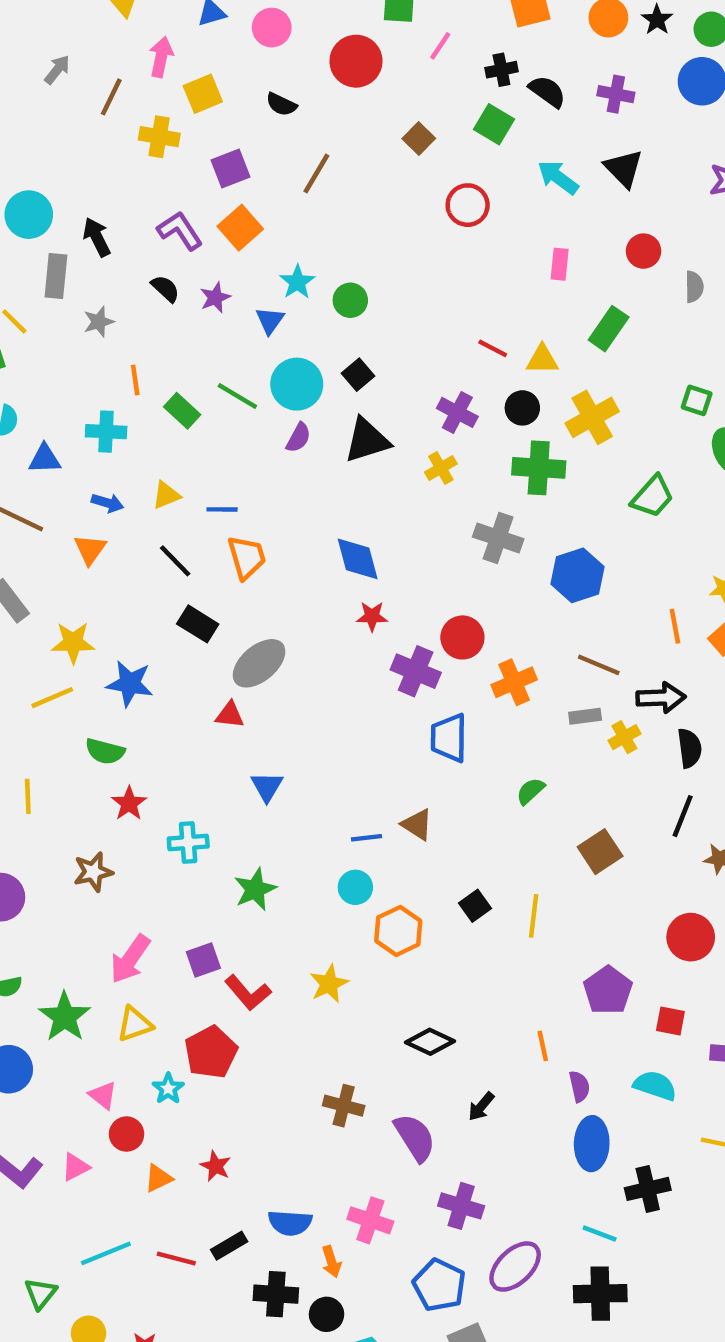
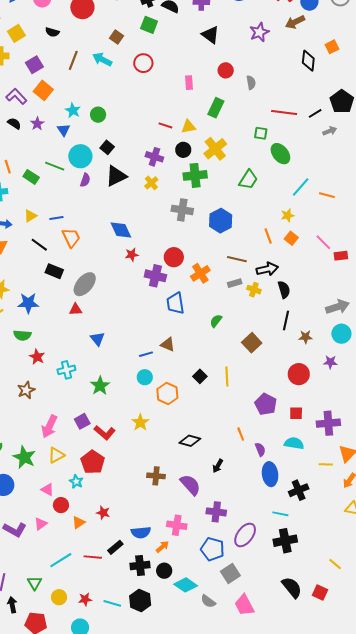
cyan arrow: (558, 177) -> (102, 59), moved
yellow cross: (624, 737) -> (254, 290), turned -32
orange arrow: (331, 1262) -> (162, 547), turned -104

